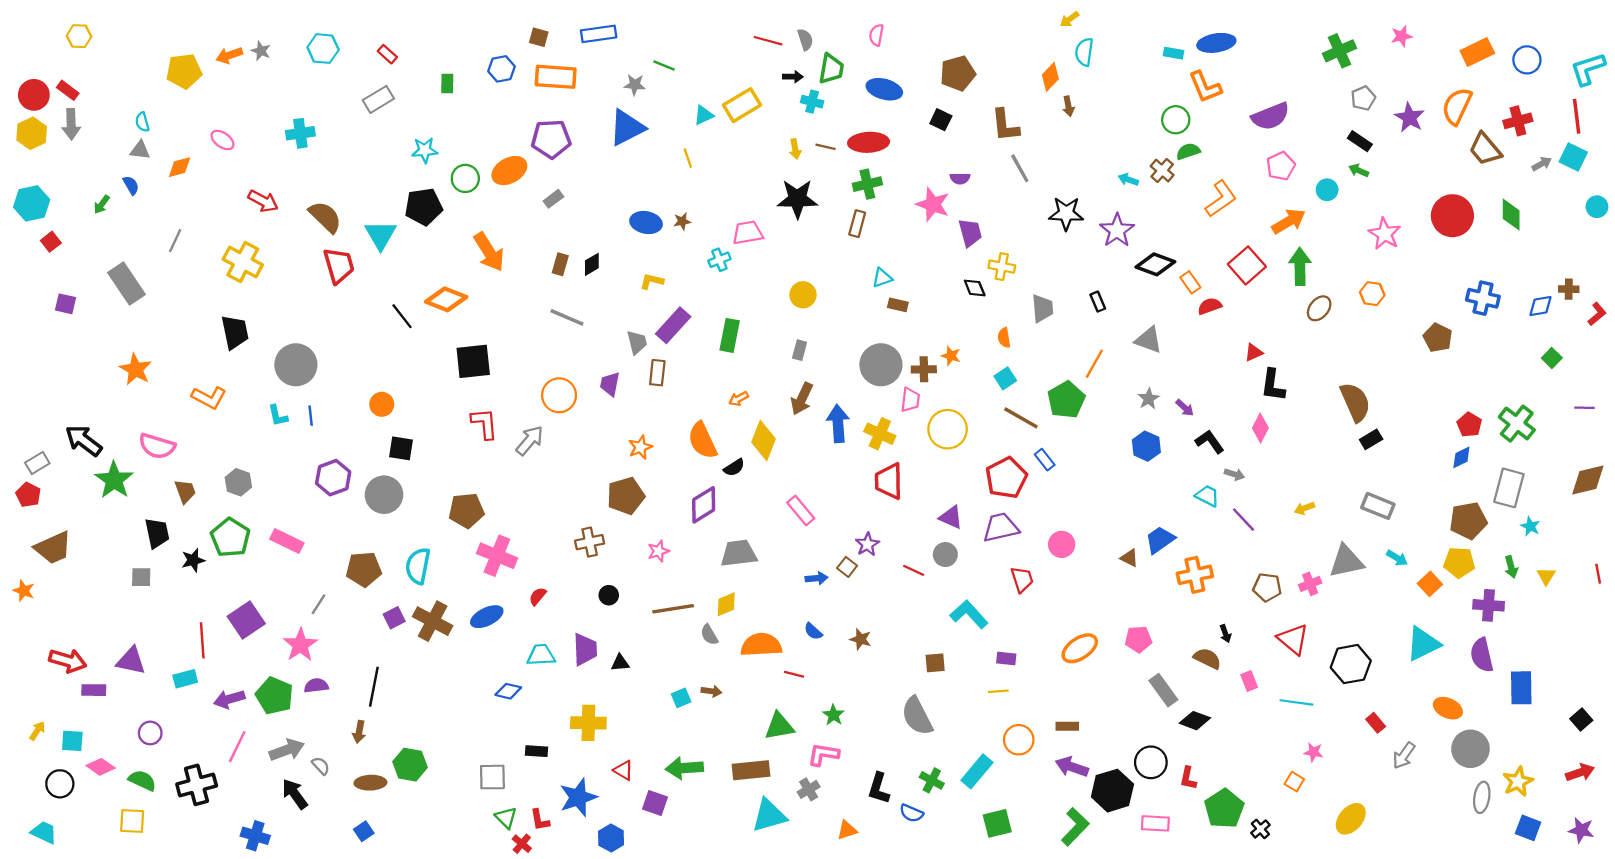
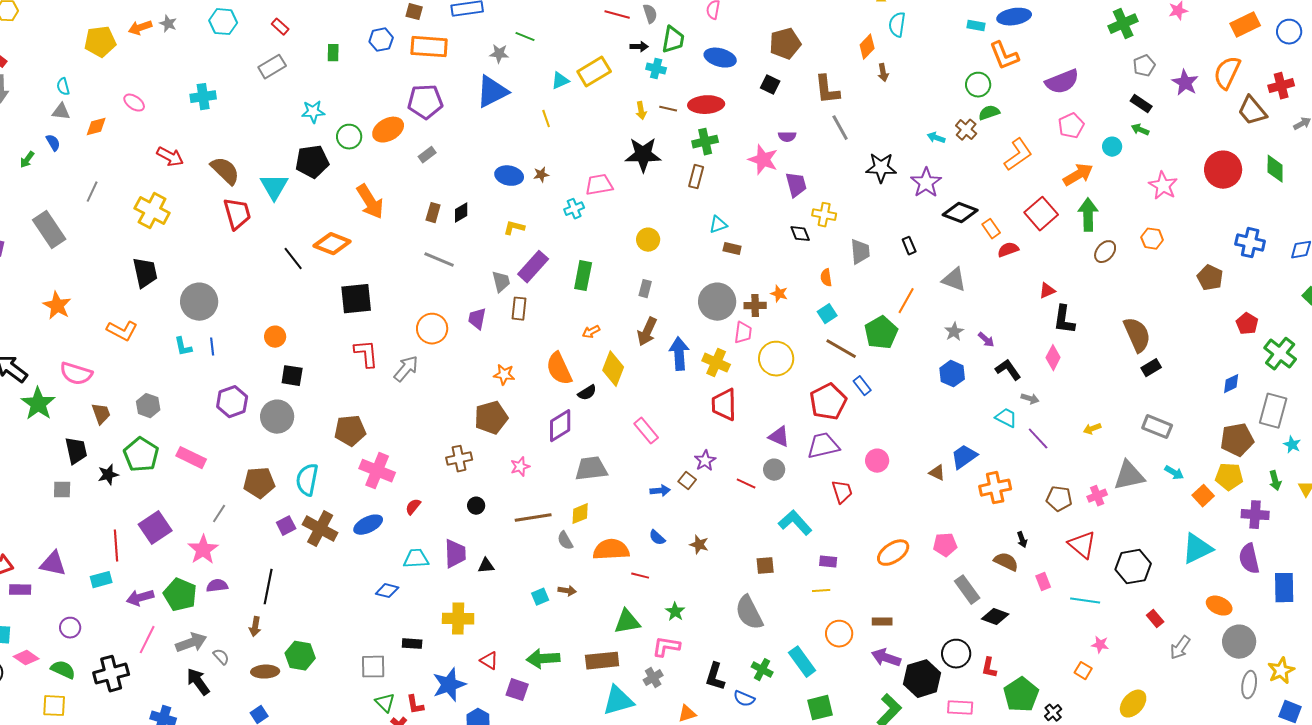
red pentagon: (1469, 425) -> (1247, 324), moved
orange star: (640, 447) -> (504, 375), turned 30
cyan rectangle: (977, 771) -> (802, 662), turned -76

